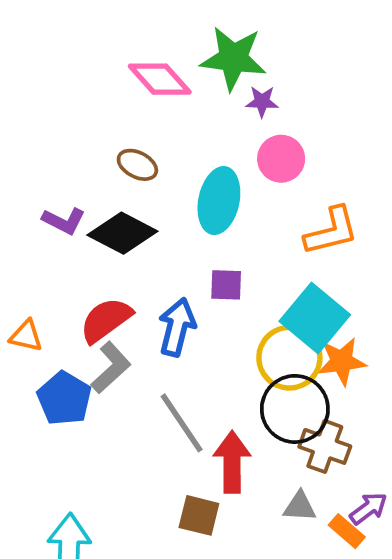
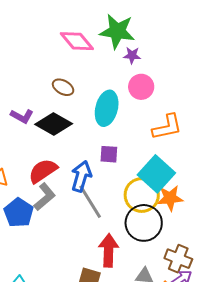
gray line: (182, 423) -> (90, 202), moved
brown cross: (325, 446) -> (178, 259), moved

